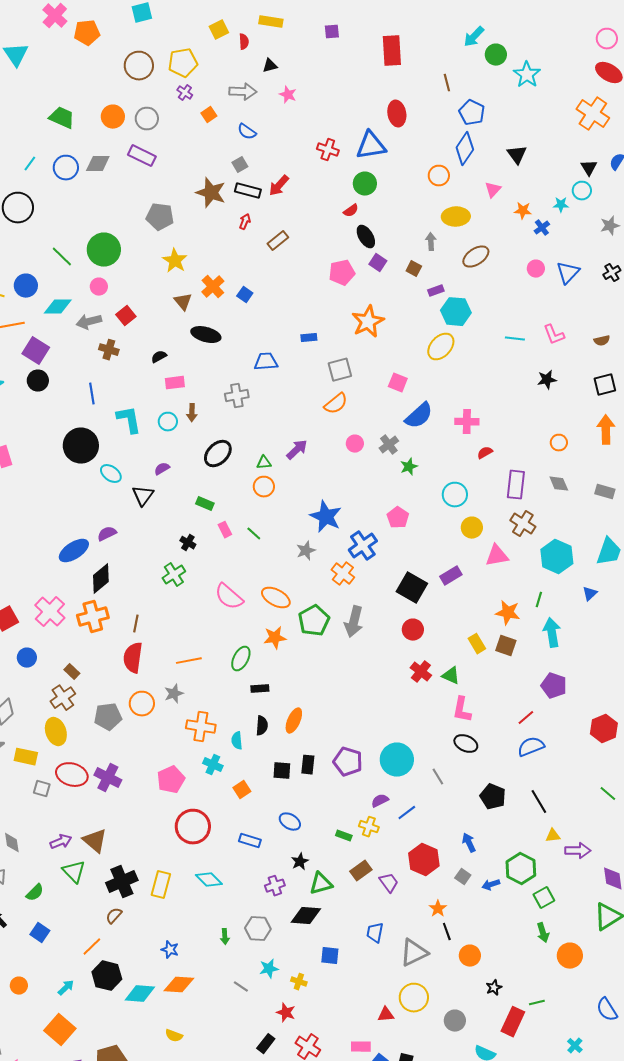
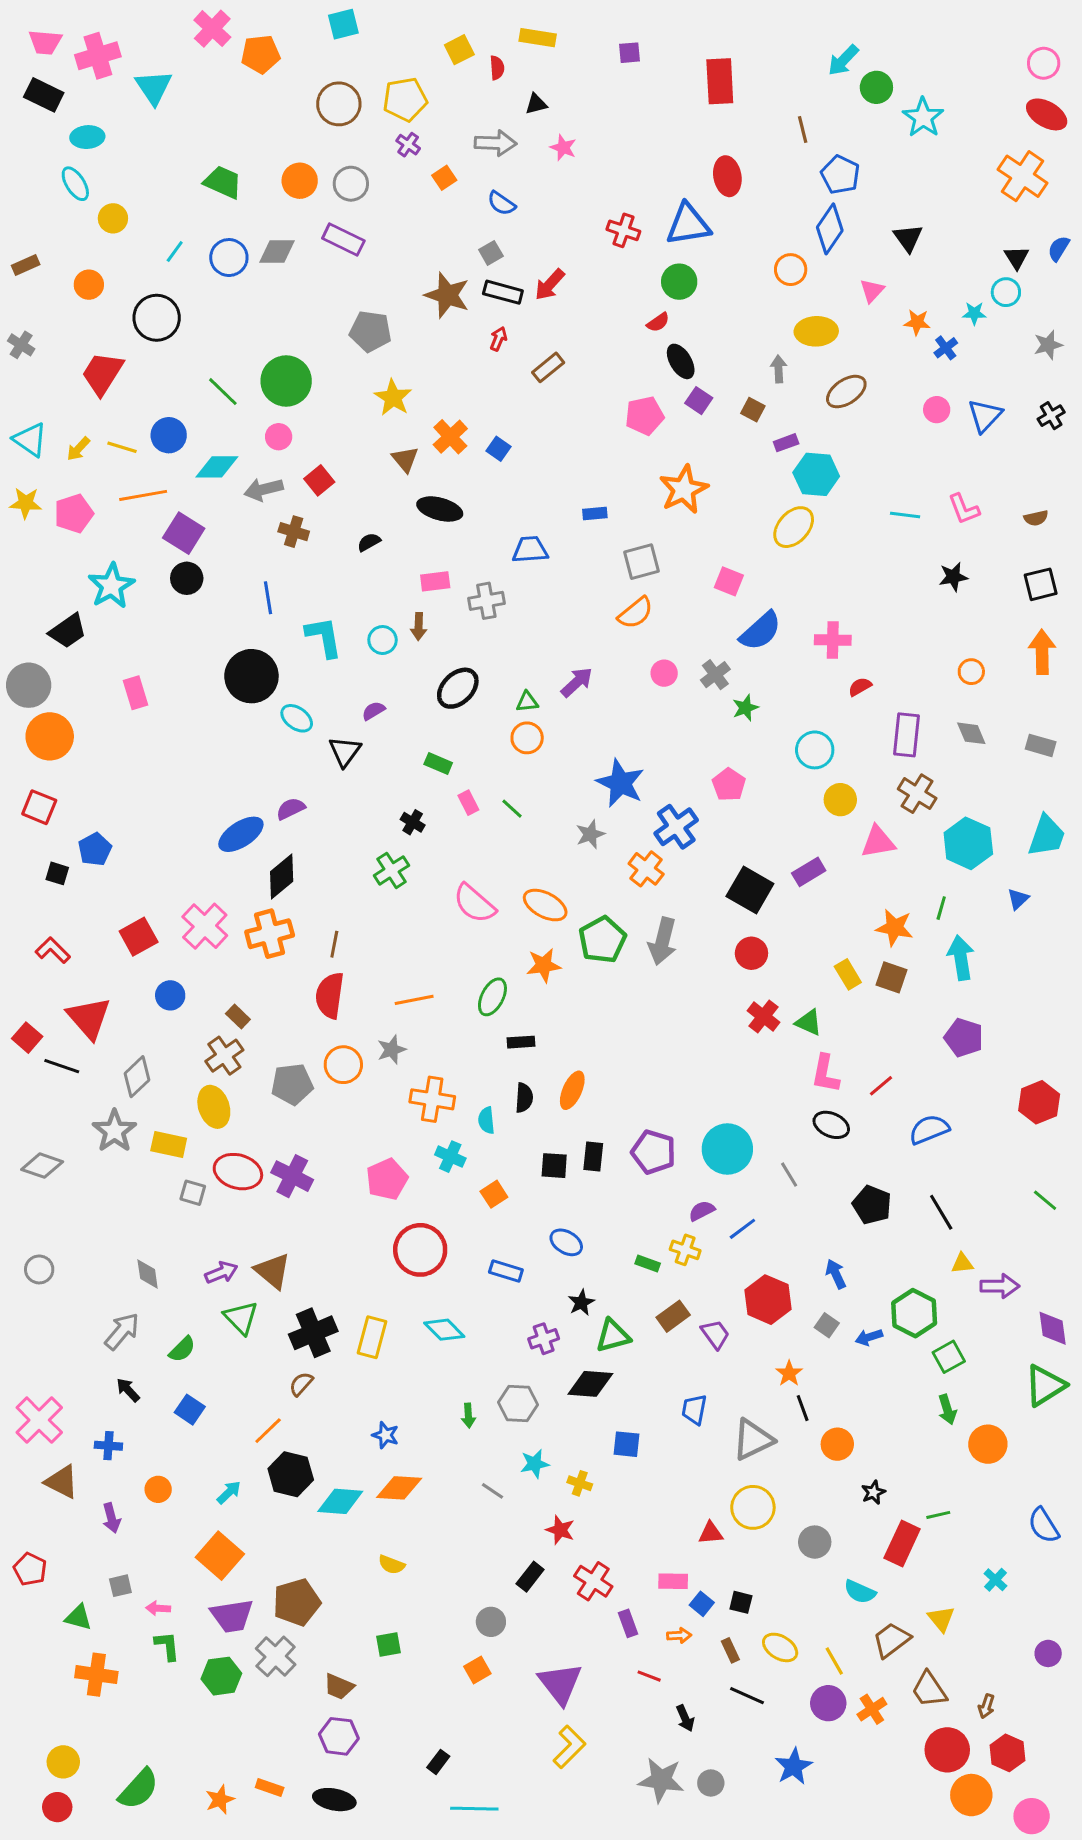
pink rectangle: (175, 383) -> (435, 581), moved
red line: (526, 718) -> (881, 1086), moved

